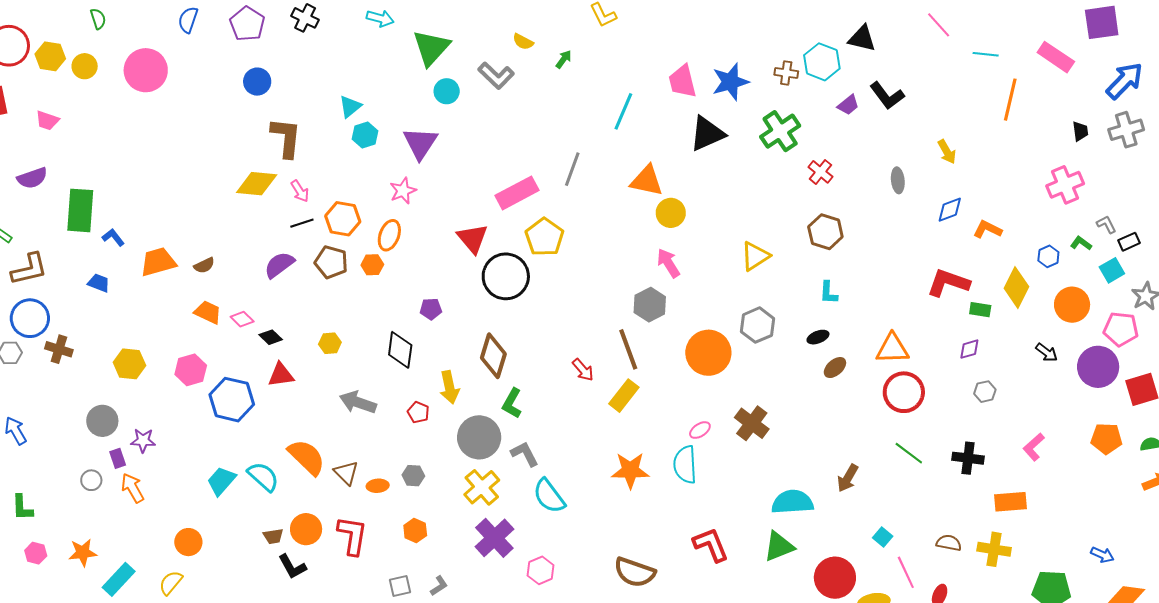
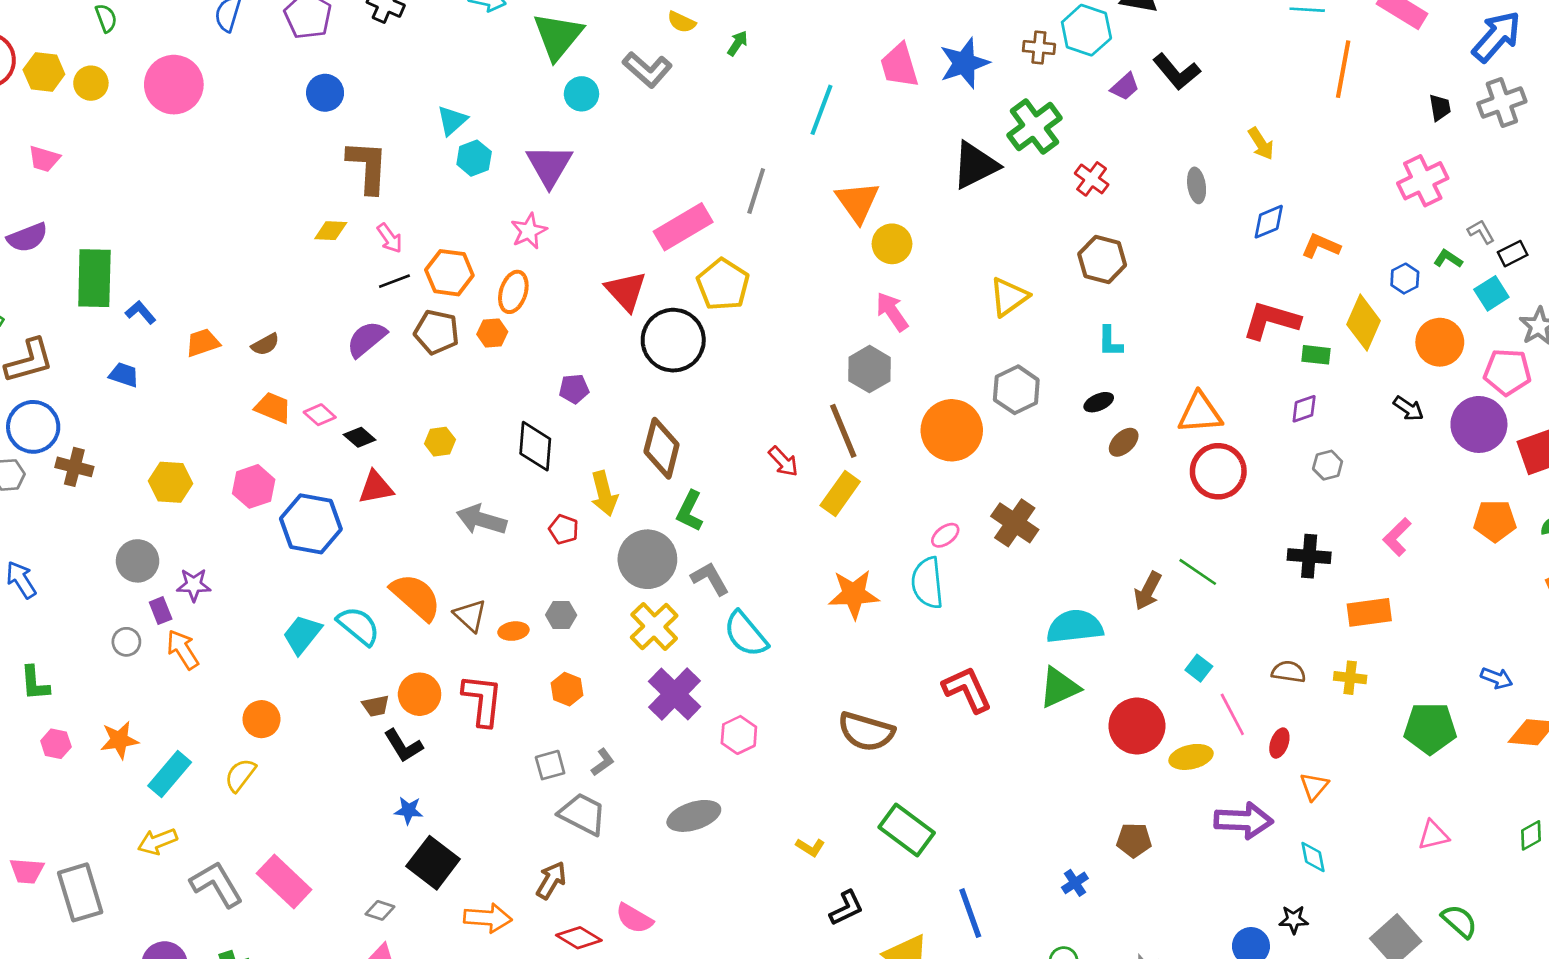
black triangle: (707, 134) -> (975, 165), moved
orange triangle: (647, 181) -> (857, 202), turned 45
yellow diamond: (257, 184) -> (331, 231), size x0.6
orange trapezoid: (158, 262) -> (203, 343), size x0.7
green line: (909, 453) -> (1198, 572), moved
yellow cross: (994, 549) -> (1350, 678), size x0.7

